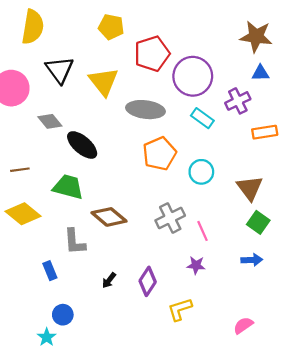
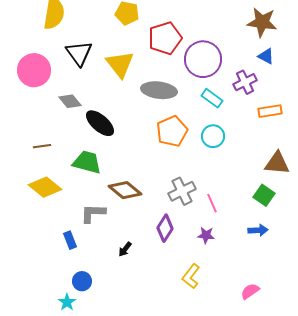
blue triangle: (260, 73) -> (266, 56), turned 30
cyan circle: (201, 172) -> (213, 136), moved
brown triangle: (250, 188) -> (277, 163), moved, turned -48
gray L-shape: (75, 242) -> (93, 213), turned 96
purple diamond: (148, 281) -> (165, 228), moved
yellow L-shape: (180, 309) -> (191, 276), turned -35

